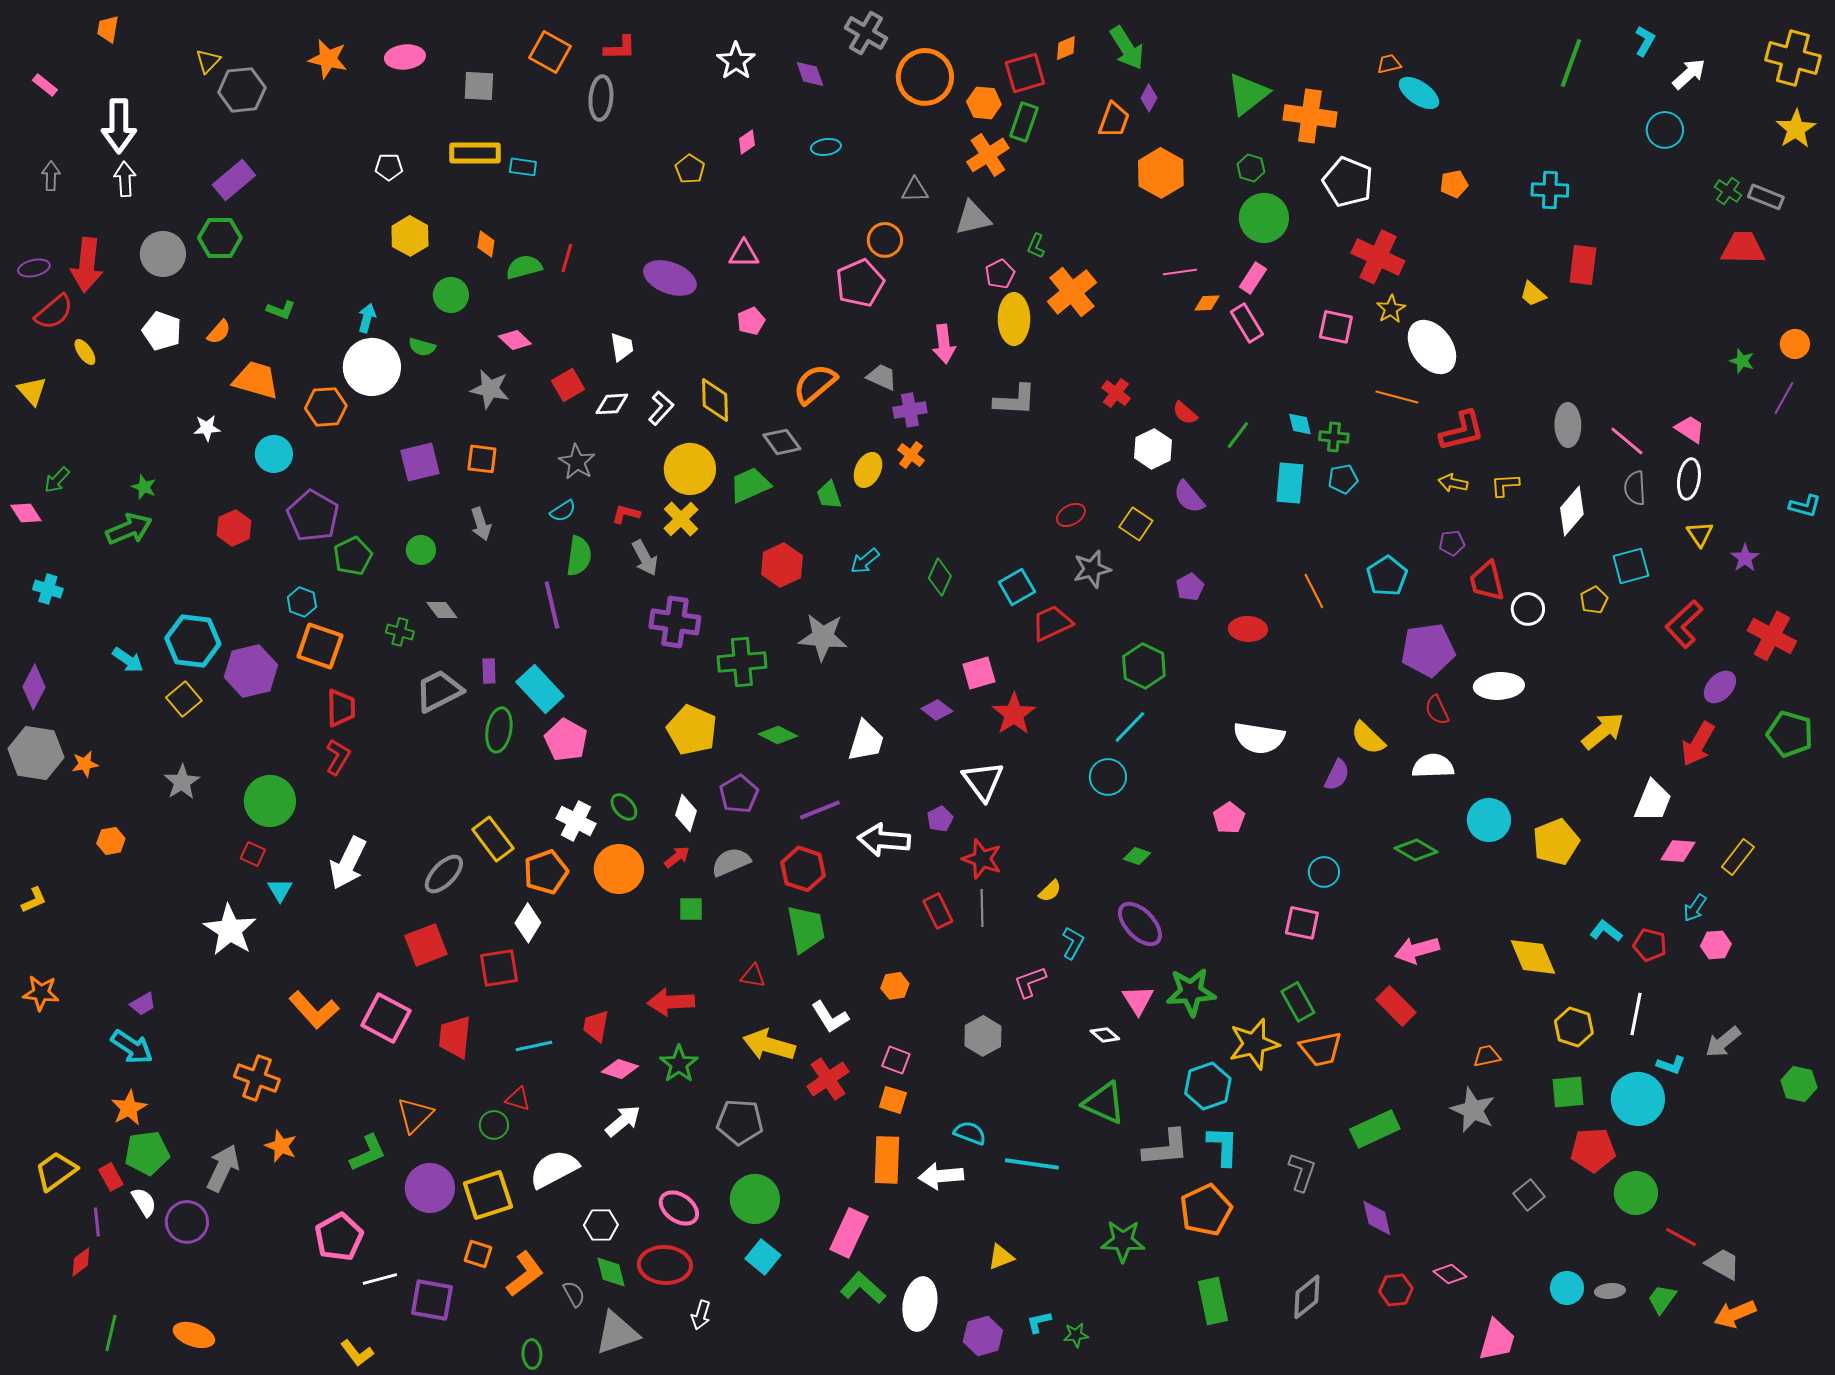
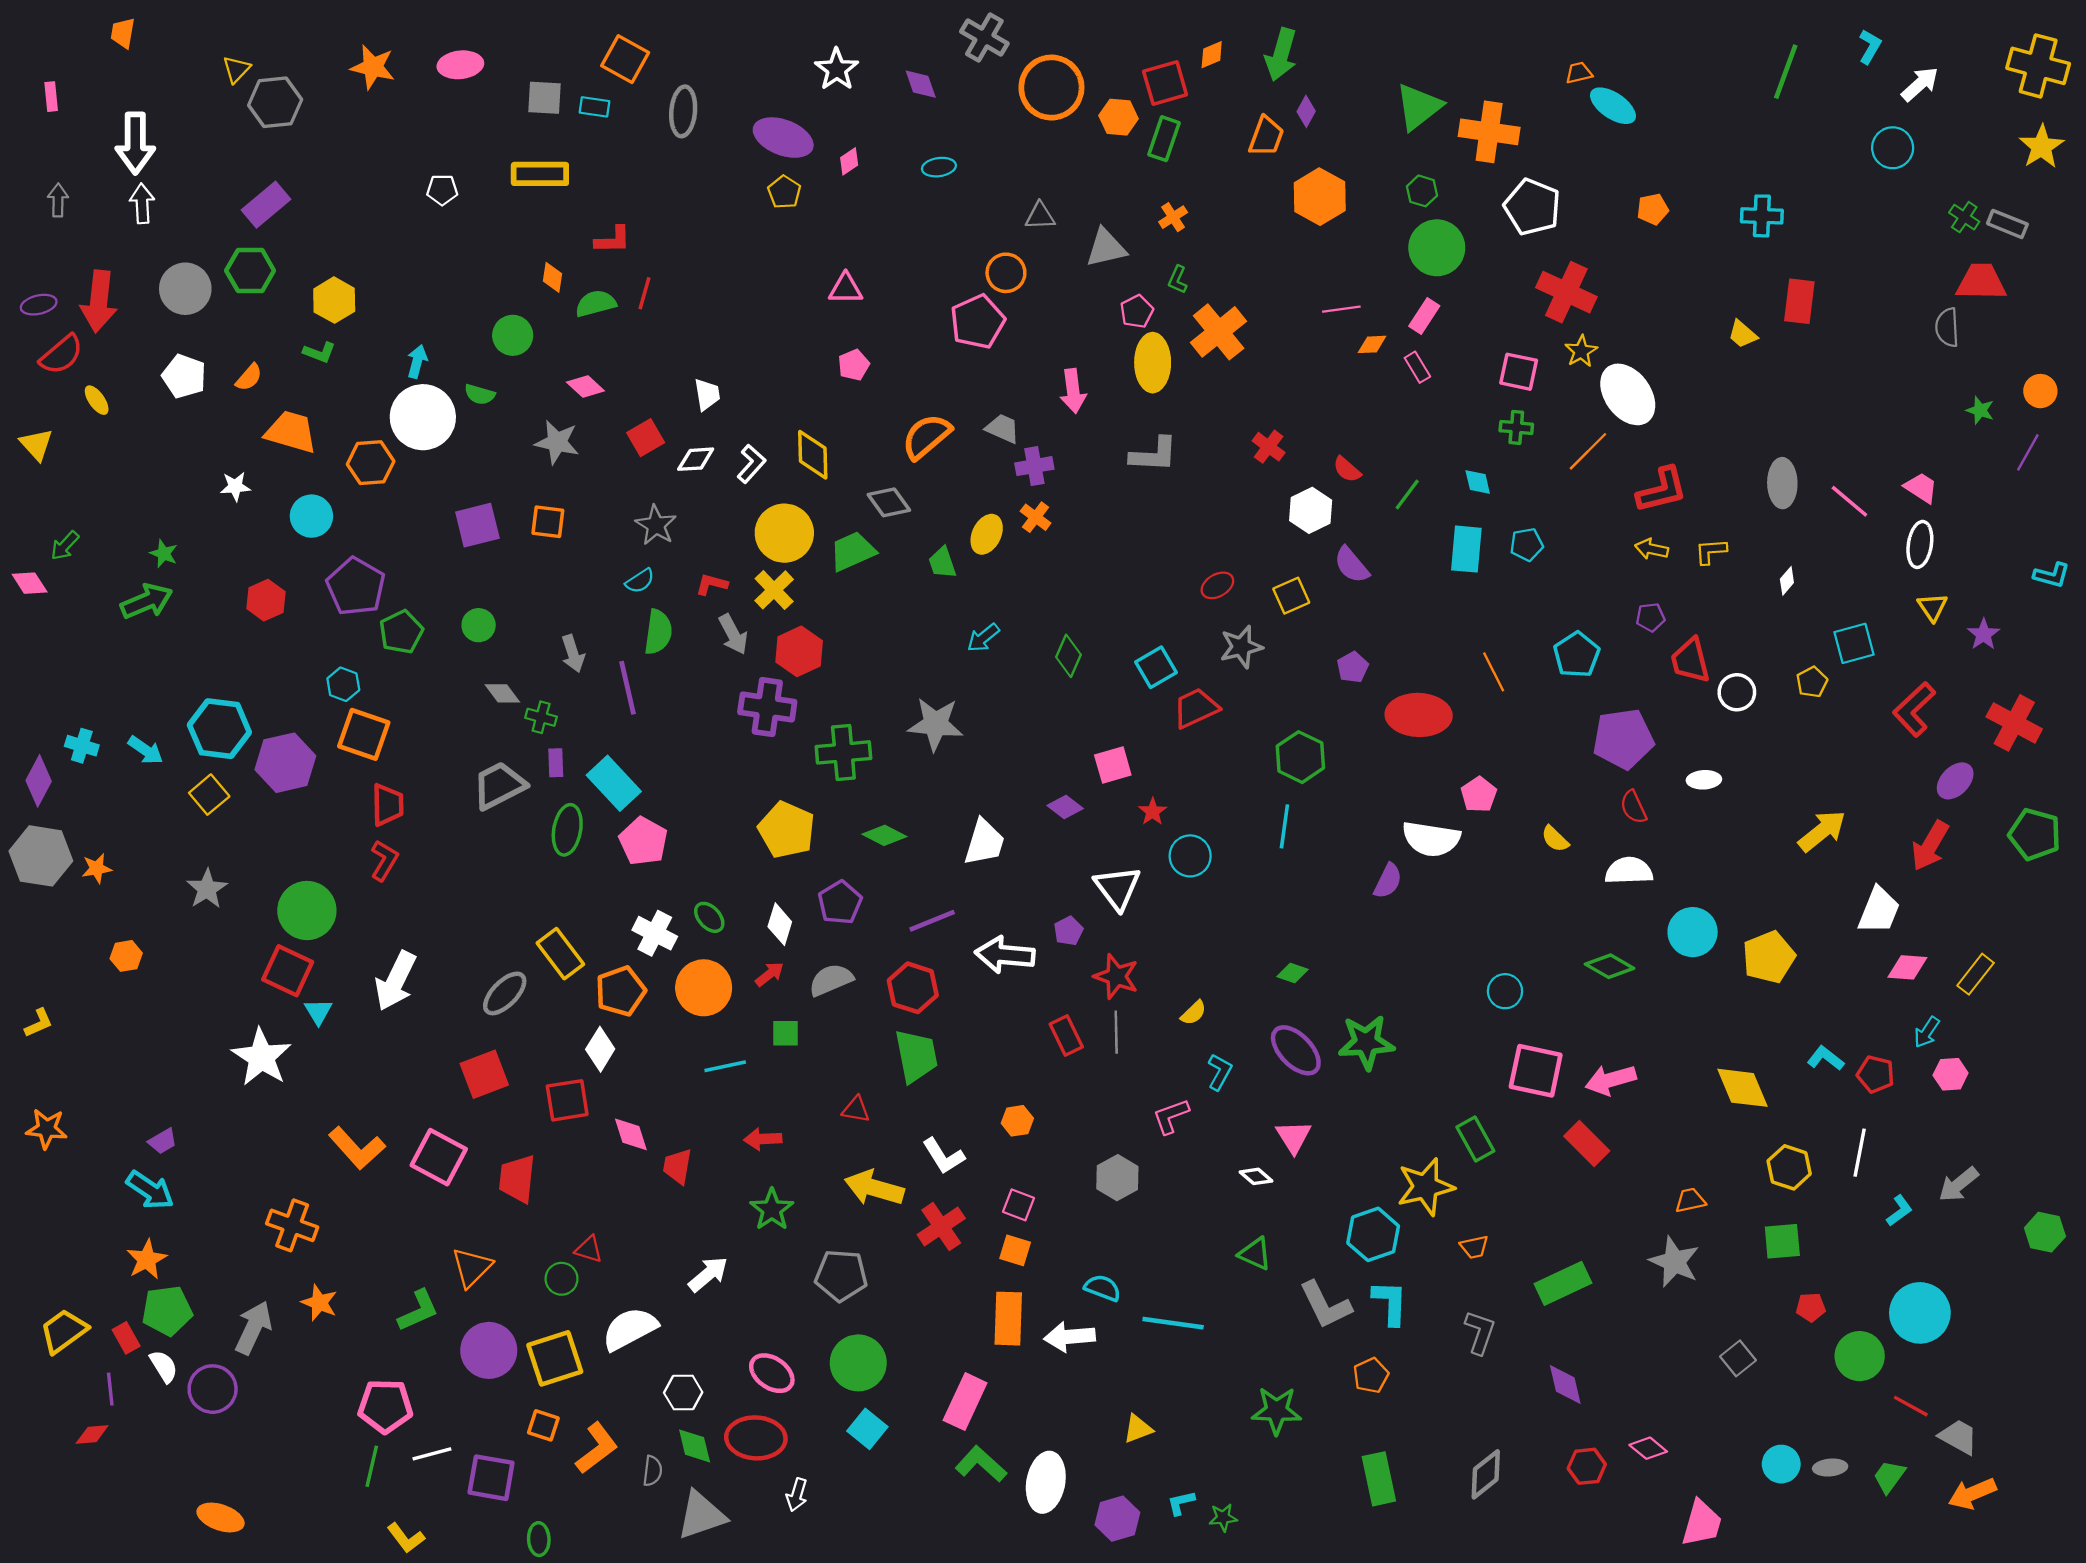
red L-shape: (620, 48) -> (613, 240), moved
green arrow: (1127, 48) -> (1281, 55), turned 48
pink rectangle: (45, 85) -> (51, 97), turned 45
orange cross: (988, 155) -> (1173, 217), moved, size x0.6
cyan rectangle: (523, 167) -> (594, 107), moved
yellow hexagon: (410, 236) -> (334, 300), moved
purple ellipse: (670, 278) -> (783, 138), moved
pink rectangle: (1247, 323) -> (1417, 367), size x0.7
orange line: (1397, 397) -> (1588, 451), turned -60
green cross: (1334, 437) -> (1516, 427), moved
gray semicircle: (1635, 488) -> (1947, 327), moved
white diamond: (1572, 511) -> (1787, 581), size x0.5
gray arrow: (481, 524) -> (573, 654), moved
yellow square: (1136, 524) -> (1291, 596), turned 32
red hexagon: (782, 565) -> (799, 651), moved
cyan cross: (48, 589) -> (82, 746), moved
red ellipse: (1248, 629) -> (1419, 715), size x1.5
green cross: (400, 632) -> (541, 717), moved
white ellipse: (1499, 686) -> (1704, 780), size x0.6
red star: (1014, 714) -> (1153, 812), size x0.6
cyan line: (1130, 727) -> (1284, 826), turned -36
yellow semicircle: (1368, 738) -> (1555, 839), size x0.7
purple semicircle: (1337, 775) -> (1388, 881), moved
cyan circle: (1108, 777) -> (1190, 856), moved
pink pentagon: (1229, 818) -> (1479, 795), moved
red square: (253, 854) -> (288, 971), size x1.8
pink square: (1302, 923) -> (1536, 1071), moved, size x1.4
green star: (1191, 992) -> (1366, 1042), moved
red arrow: (671, 1002) -> (763, 1139), size x0.7
cyan line: (534, 1046) -> (725, 1066), moved
orange trapezoid: (1321, 1049) -> (1474, 1247), moved, size x0.6
cyan L-shape: (1671, 1065) -> (1899, 1211), turned -56
pink diamond: (620, 1069) -> (631, 1134), moved, turned 54
cyan circle: (1638, 1099) -> (1920, 1313), moved
green triangle: (1104, 1103) -> (1255, 1254), size x0.7
gray L-shape: (1166, 1148) -> (1325, 1305), turned 69
red pentagon: (1593, 1150) -> (1811, 1307), size x0.6
orange pentagon: (1206, 1210) -> (1371, 1375), size x0.6
pink pentagon: (339, 1237) -> (385, 1406), turned 30
red diamond: (81, 1262) -> (92, 1435), turned 32
gray semicircle: (574, 1294) -> (652, 1471), turned 36
green line: (111, 1333) -> (372, 1466), moved
green ellipse: (532, 1354) -> (539, 1539), moved

